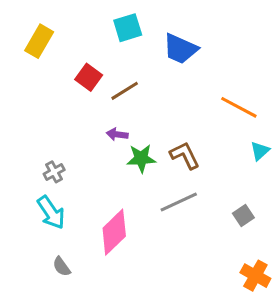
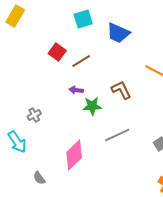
yellow rectangle: (39, 41) -> (15, 16), moved
brown L-shape: (185, 155) -> (121, 90), moved
cyan arrow: (51, 212) -> (17, 142), moved

